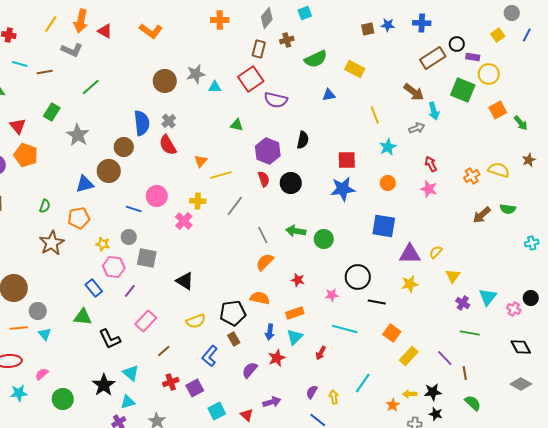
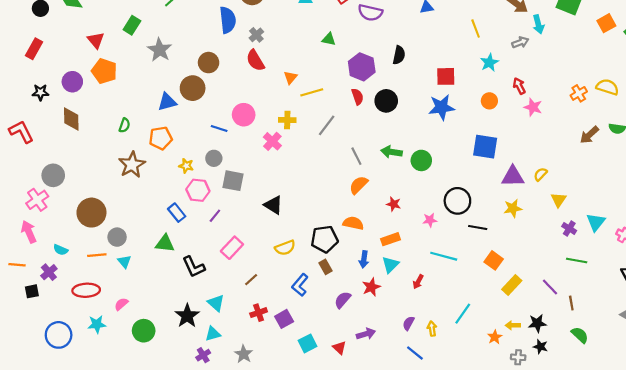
blue semicircle: (142, 123) -> (228, 20), moved
red arrow: (431, 164) -> (519, 86), moved

